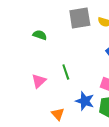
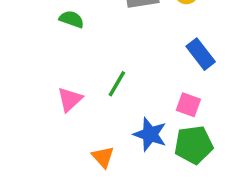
green line: (66, 72) -> (117, 84), turned 49

